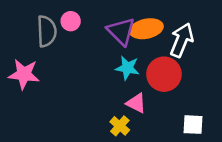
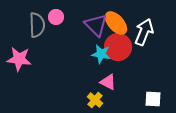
orange ellipse: (146, 29) -> (116, 23), turned 60
red circle: (164, 74) -> (118, 47), moved

